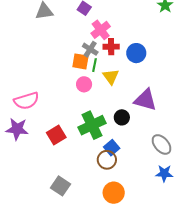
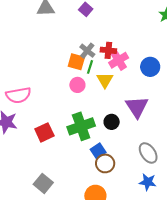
pink cross: (101, 30) -> (119, 60), moved
blue circle: (136, 53) -> (150, 67), moved
purple triangle: (145, 100) -> (137, 107), turned 35
brown circle: (107, 160) -> (105, 163), moved

